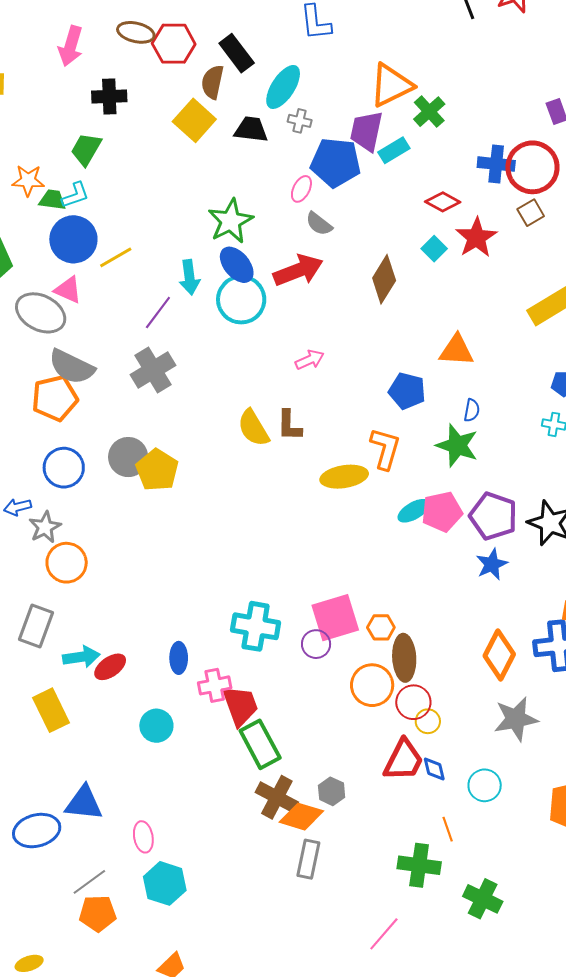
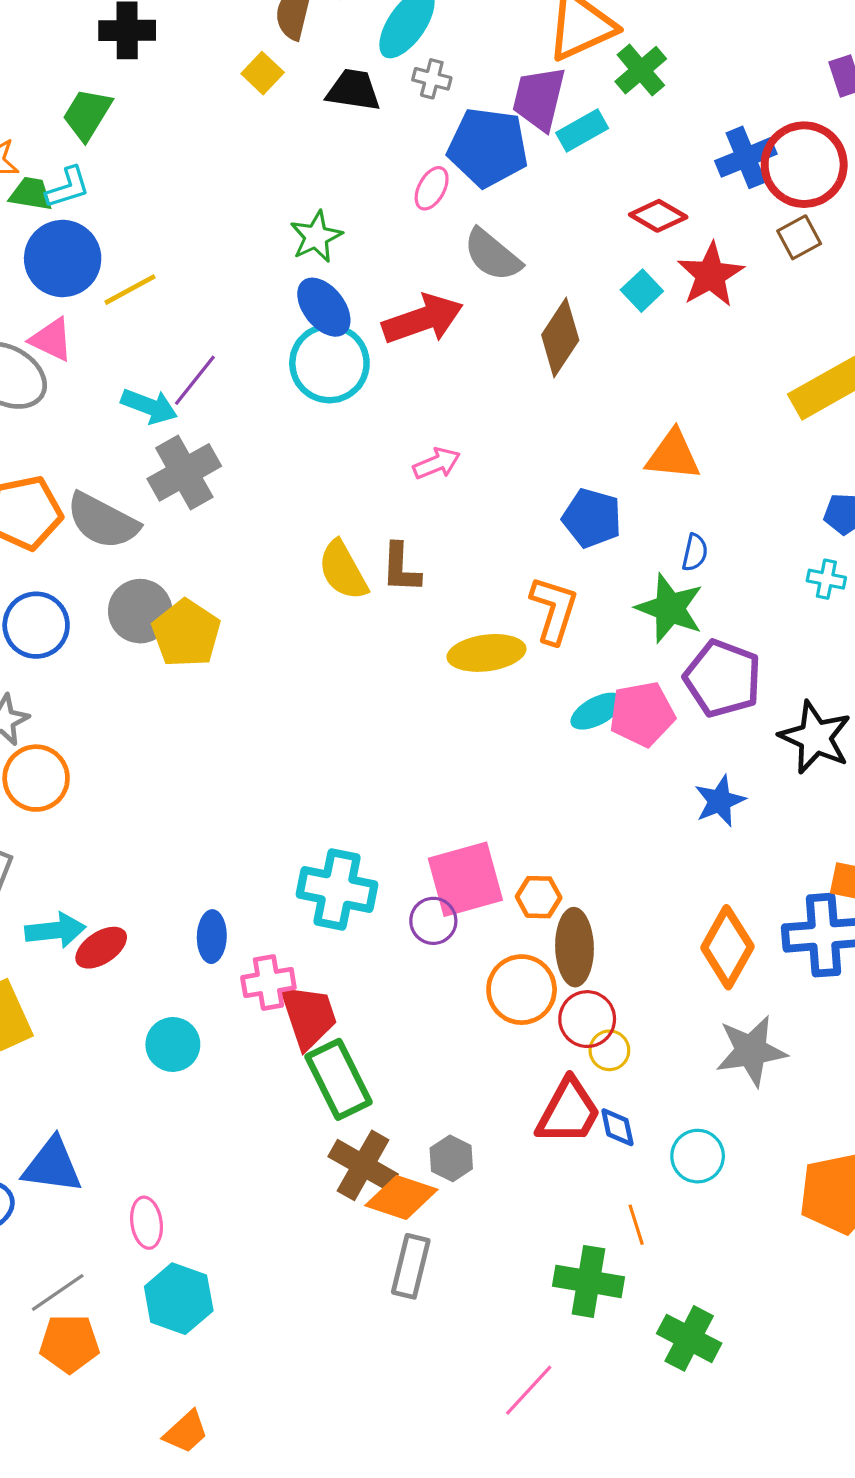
yellow square: (194, 120) -> (263, 73), size x0.6
blue cross: (496, 164) -> (746, 157), turned -30
green star: (231, 221) -> (316, 237), size x0.7
gray semicircle: (319, 224) -> (492, 255), moved, size x1.4
cyan arrow: (189, 277) -> (149, 406), moved, turned -64
gray semicircle: (72, 367) -> (103, 521), moved
purple pentagon: (493, 516) -> (723, 678), moved

